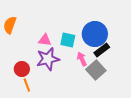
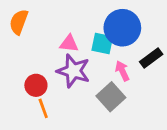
blue circle: (95, 34) -> (122, 28), moved
purple star: (48, 59) -> (73, 71), turned 30
gray square: (96, 70) -> (111, 97), moved

